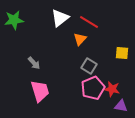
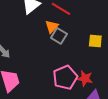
gray square: (89, 66) -> (59, 36), moved

